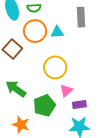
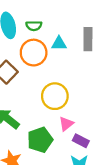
cyan triangle: (57, 32) -> (59, 44), moved
purple rectangle: (79, 105) -> (81, 141), turned 32

